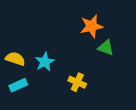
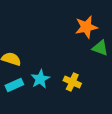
cyan star: (45, 62) -> (40, 79), moved

